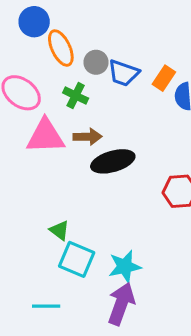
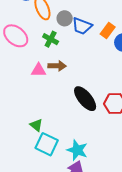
pink triangle: (45, 136) -> (39, 70), moved, size x0.6
black ellipse: (113, 161) -> (85, 99), moved, turned 64
cyan star: (125, 267) -> (77, 150), turned 30

